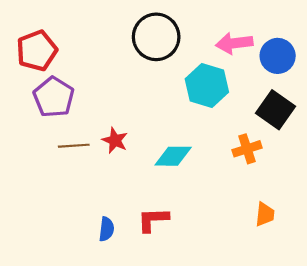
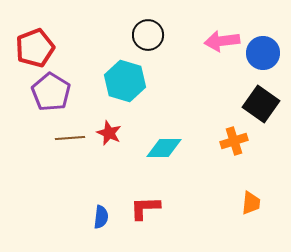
black circle: (156, 37) -> (148, 35), size x0.7
cyan hexagon: (207, 85) -> (125, 81), moved

